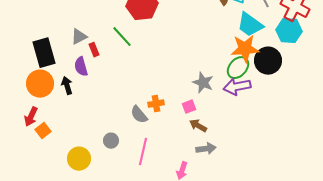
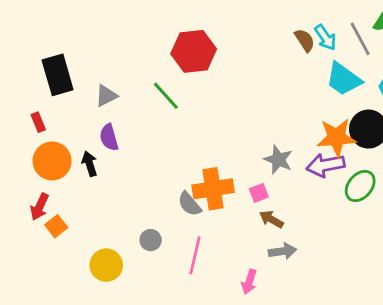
orange star: (245, 49) -> (337, 137), moved
red rectangle: (94, 50) -> (38, 122), moved
black rectangle: (44, 53) -> (58, 75), moved
green ellipse: (238, 68) -> (360, 186), moved
orange cross: (156, 104) -> (213, 189), size x1.8

